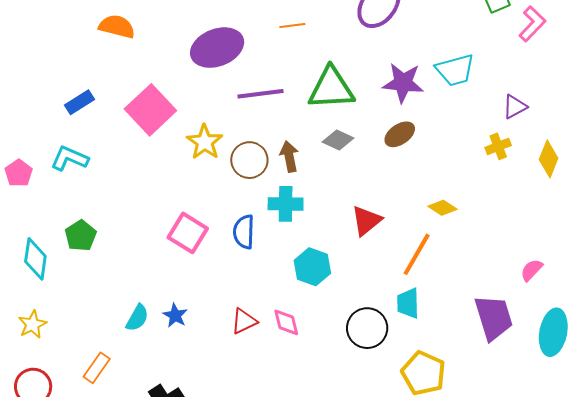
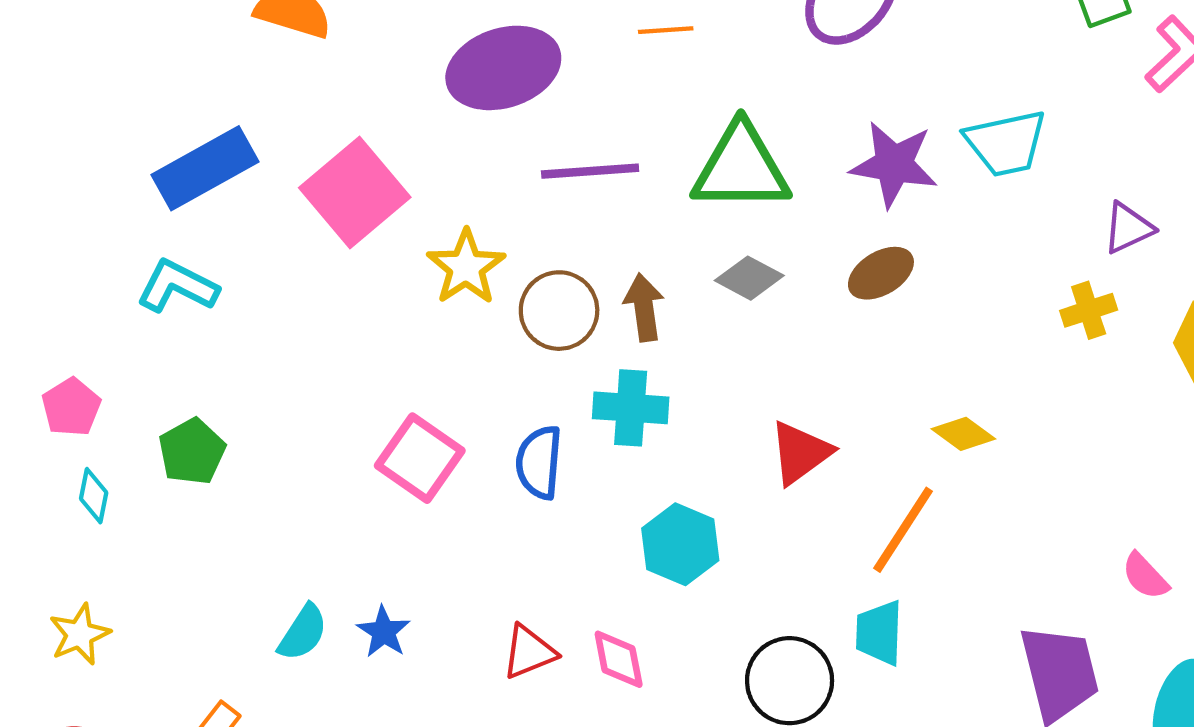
blue rectangle: (79, 102) -> (205, 168), size x1.6
pink pentagon: (19, 173) -> (71, 407), moved
cyan diamond: (35, 259) -> (94, 496), size x0.6
pink semicircle: (532, 270) -> (1145, 576), turned -90

